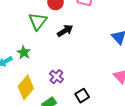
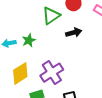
purple cross: (56, 77) -> (52, 73), size x1.6

